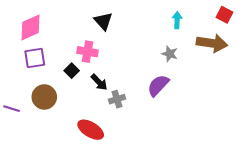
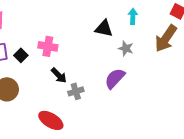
black triangle: (103, 21) -> (104, 28), moved, turned -36
brown arrow: (212, 43) -> (166, 38), turned 116
black square: (72, 71) -> (21, 55), moved

